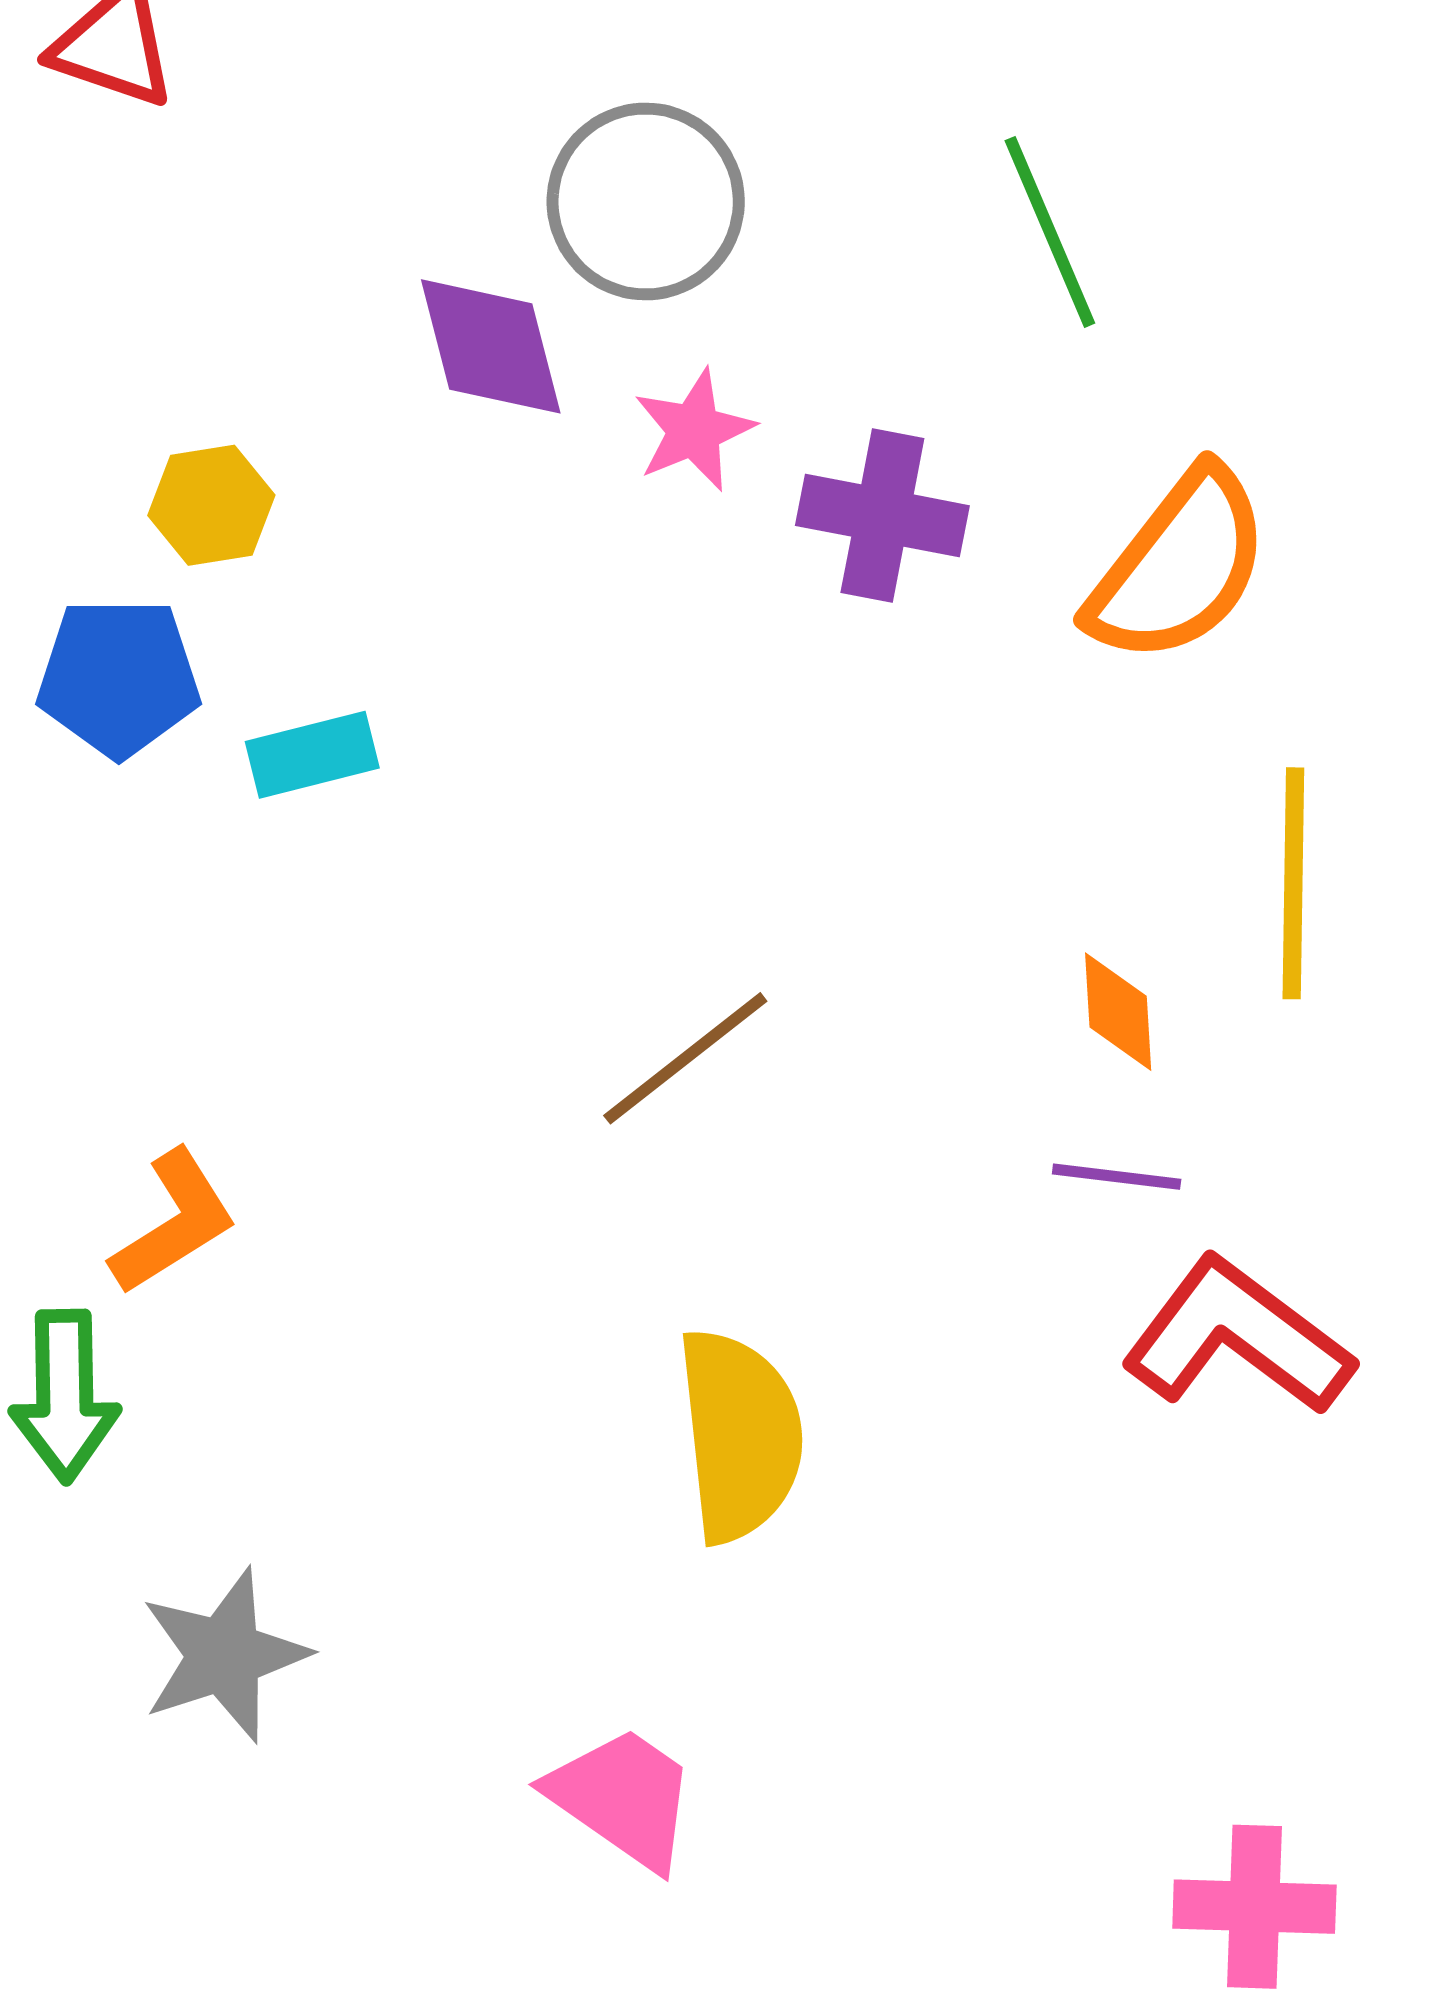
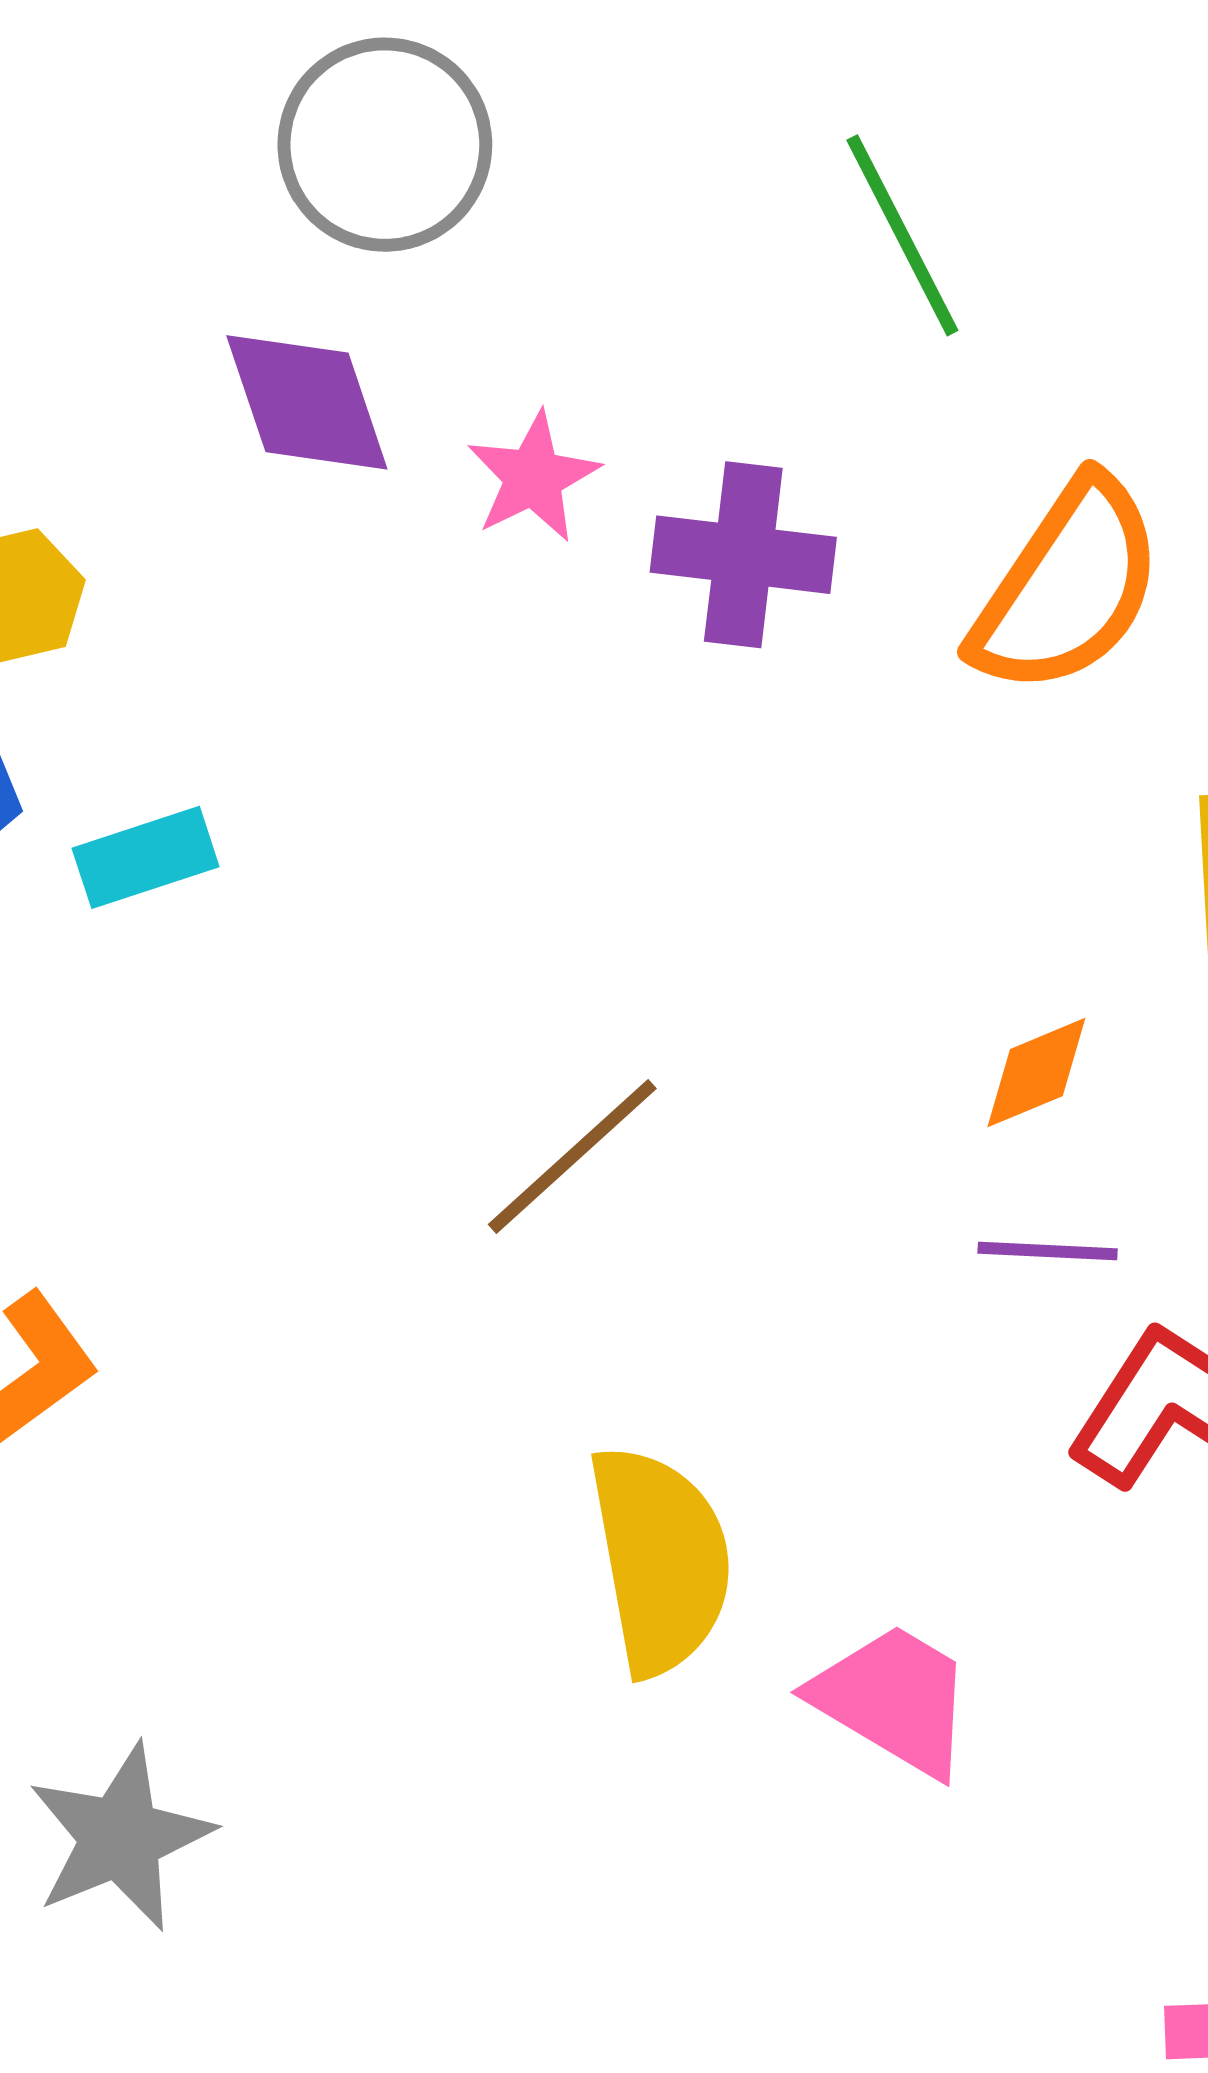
gray circle: (646, 202) -> (385, 145), moved
orange diamond: (1118, 1012) -> (1036, 1073), turned 75
pink trapezoid: (623, 1798) -> (893, 1699), moved

